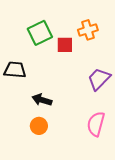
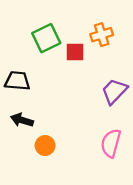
black arrow: (42, 100) -> (22, 120), moved

